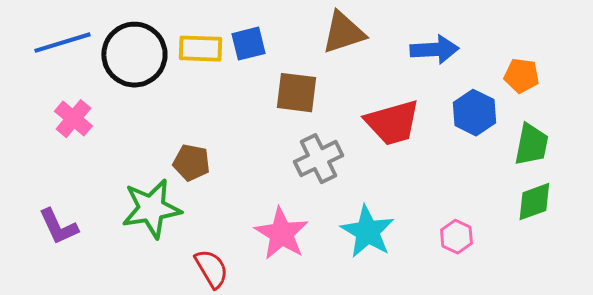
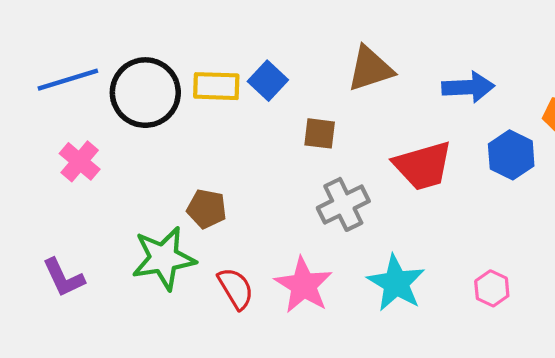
blue square: (248, 44) -> (268, 81), turned -33
brown square: (296, 93) -> (320, 133), size x0.7
red semicircle: (211, 269) -> (236, 288), moved

